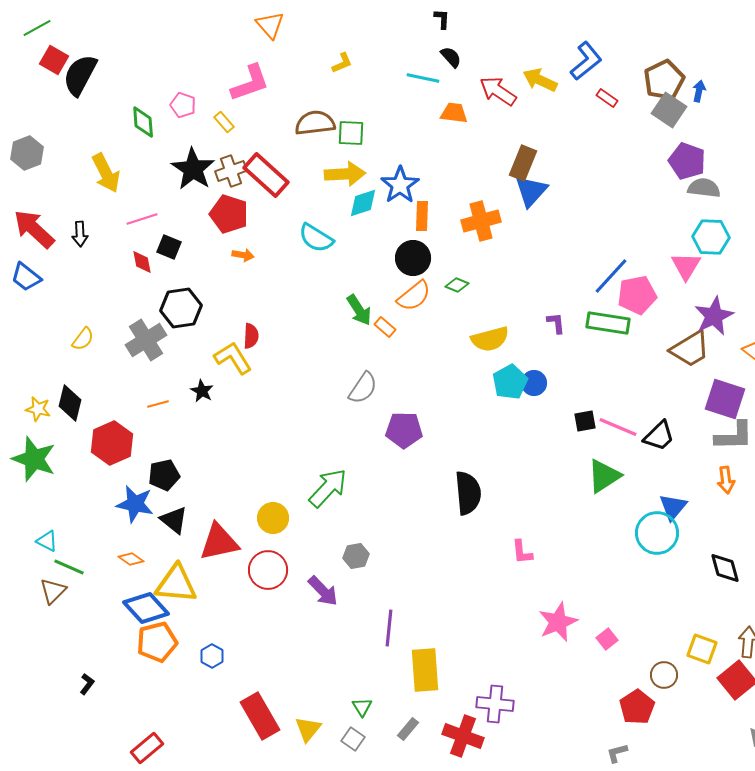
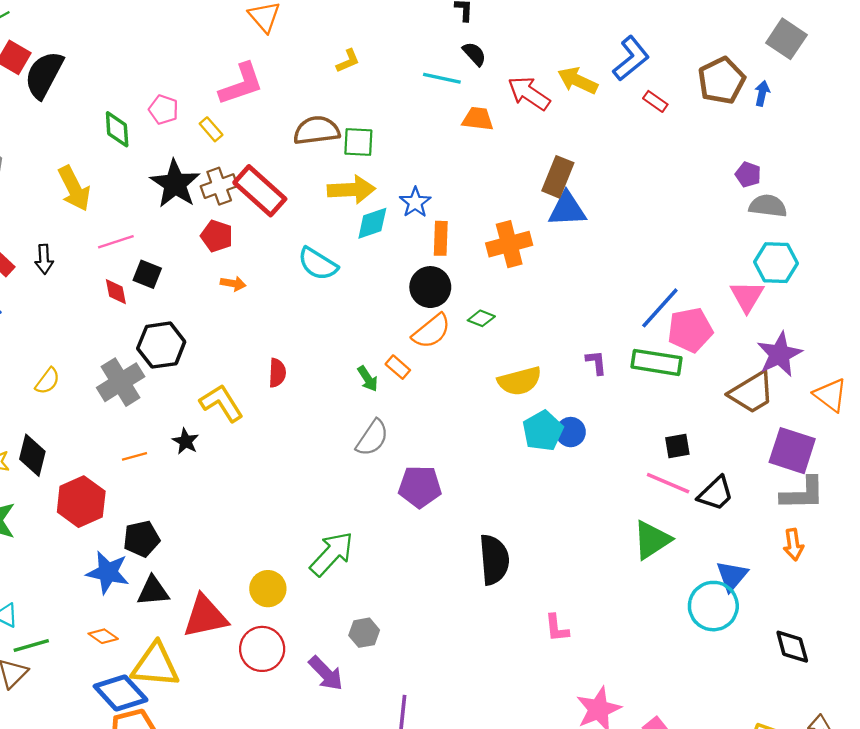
gray square: (669, 110) -> (786, 39), moved
purple pentagon: (687, 161) -> (748, 175), size x0.6
blue star: (400, 185) -> (415, 202), size x0.7
blue triangle: (531, 191) -> (567, 209), turned 45
red pentagon: (229, 214) -> (217, 236), size x0.7
green arrow: (359, 310) -> (368, 379), moved, size x0.7
red semicircle: (251, 336) -> (277, 373), moved
black square: (585, 421) -> (677, 446), moved
black triangle: (174, 520) -> (153, 591), turned -44
green line: (69, 567) -> (31, 645), turned -40

